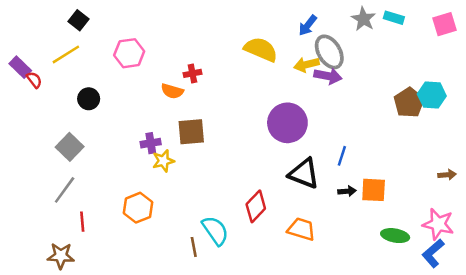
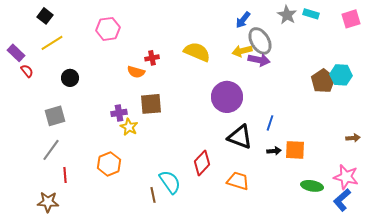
black square: (78, 20) -> (45, 16), moved
yellow semicircle: (261, 49) -> (197, 52), moved
pink hexagon: (129, 53) -> (108, 29), moved
red semicircle: (34, 80) -> (27, 71), moved
gray square: (70, 147) -> (55, 116), turned 30
yellow star: (163, 161) -> (129, 127), turned -30

